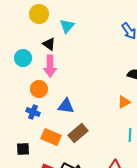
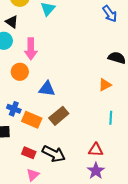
black triangle: (49, 44) -> (12, 22), moved
blue cross: (33, 112) -> (14, 109), moved

